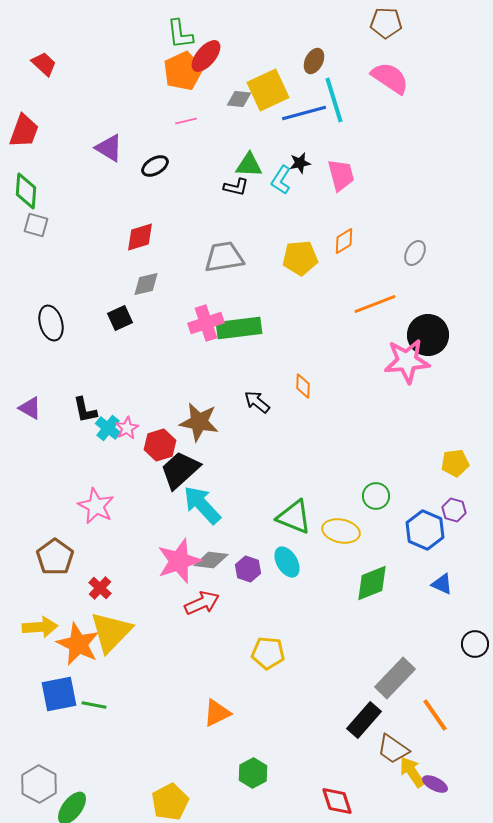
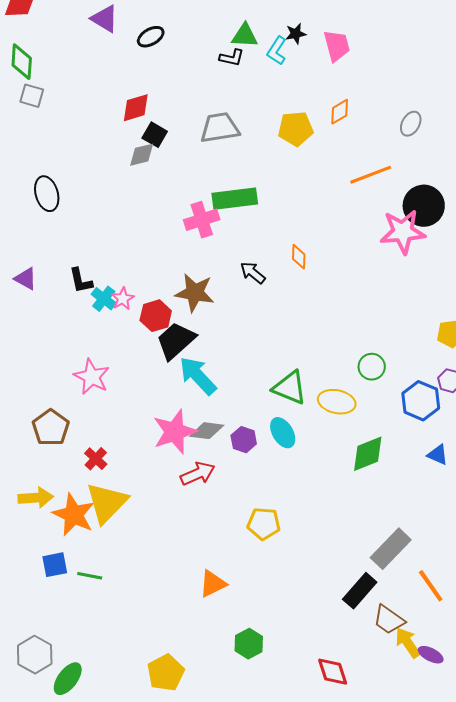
black square: (120, 318) -> (155, 135), moved, turned -35
pink cross: (206, 323) -> (202, 220), moved
blue square: (59, 694) -> (55, 565), size x0.7

